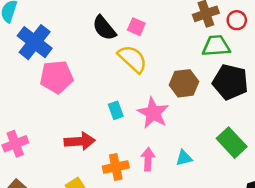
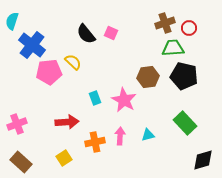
yellow semicircle: (132, 59) -> (73, 62), moved, size x0.7

